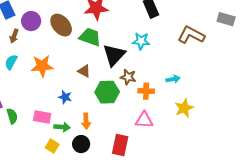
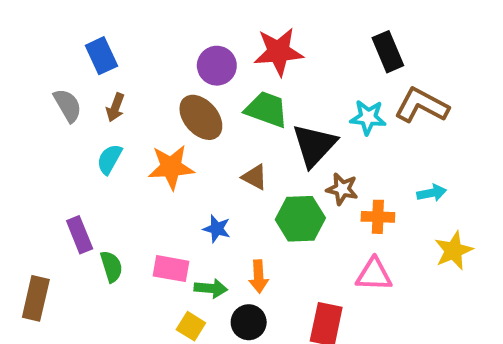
purple circle: (31, 21) -> (217, 66), moved
brown ellipse: (61, 25) -> (201, 117), moved
brown L-shape: (191, 35) -> (422, 105), moved

